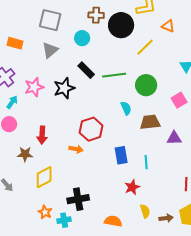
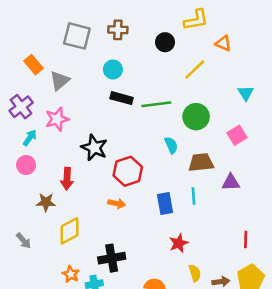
brown cross: (96, 15) -> (118, 30), moved
black circle: (121, 25) -> (165, 42), size x0.6
cyan circle: (82, 38) -> (113, 69), moved
orange rectangle: (15, 43) -> (33, 65), turned 35
gray triangle: (50, 50) -> (60, 81), moved
black rectangle: (86, 70) -> (122, 98), turned -30
black star: (64, 88) -> (94, 148), moved, turned -30
orange arrow: (76, 149) -> (117, 203), moved
cyan line: (146, 162) -> (194, 196), moved

